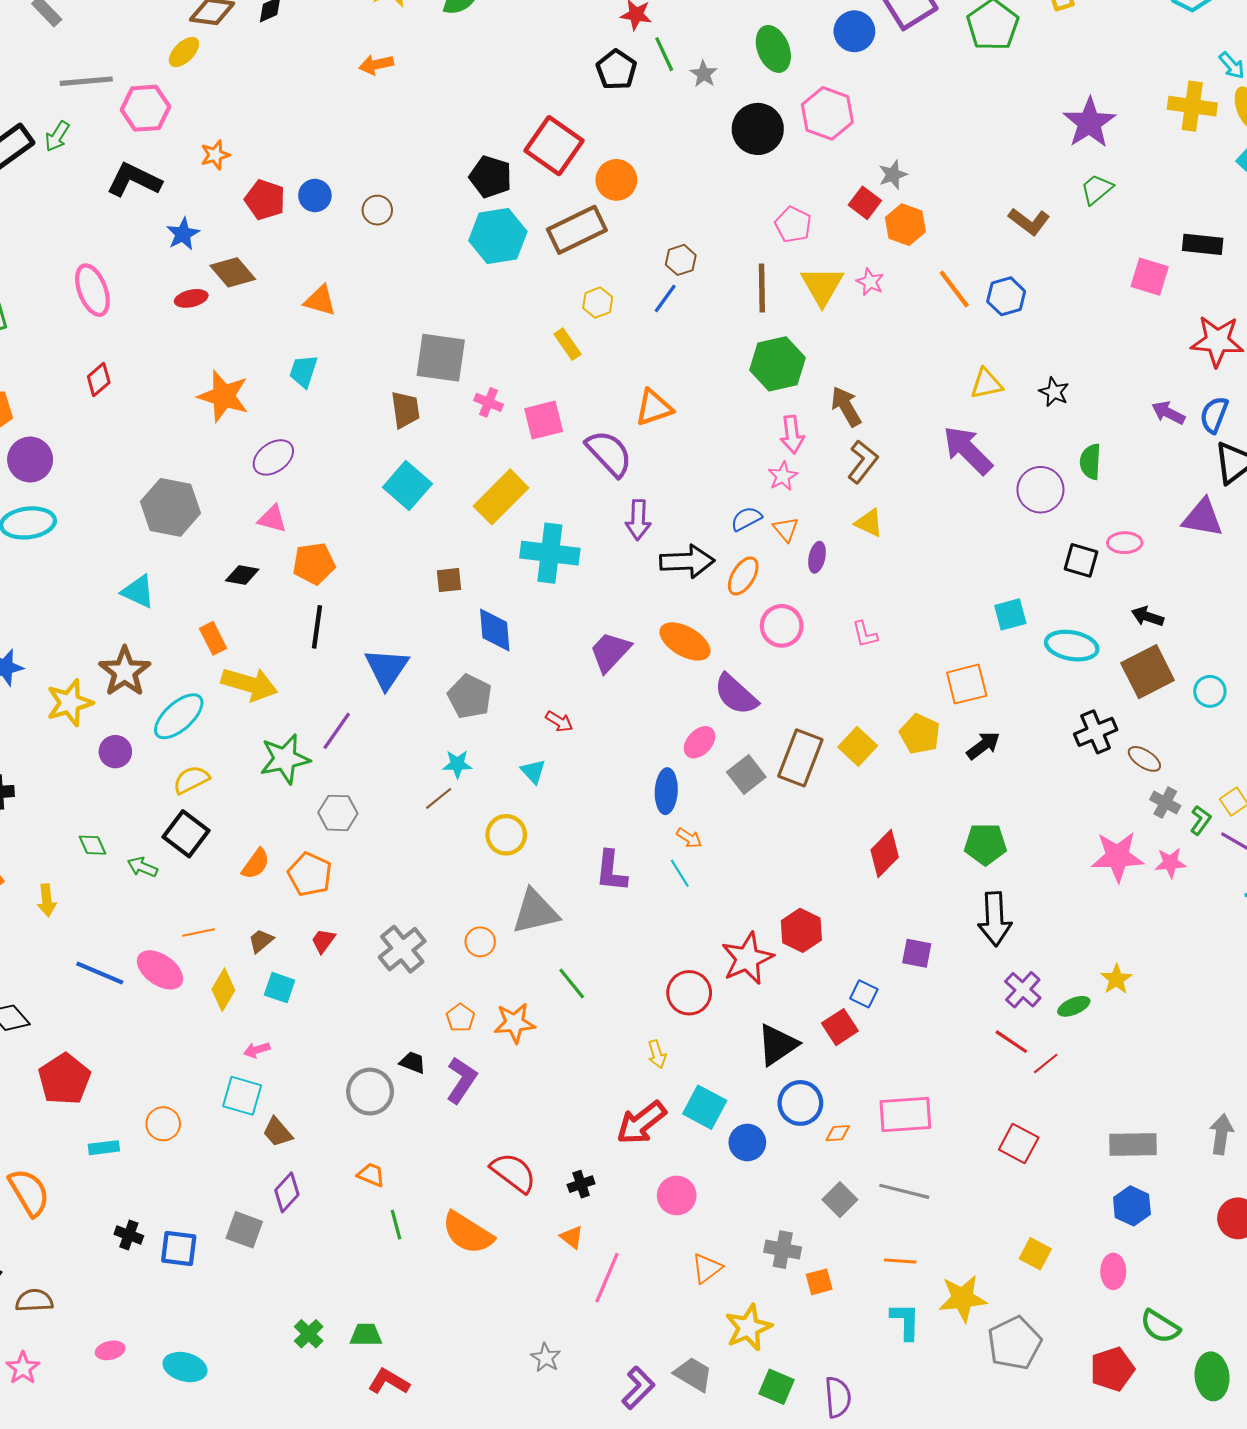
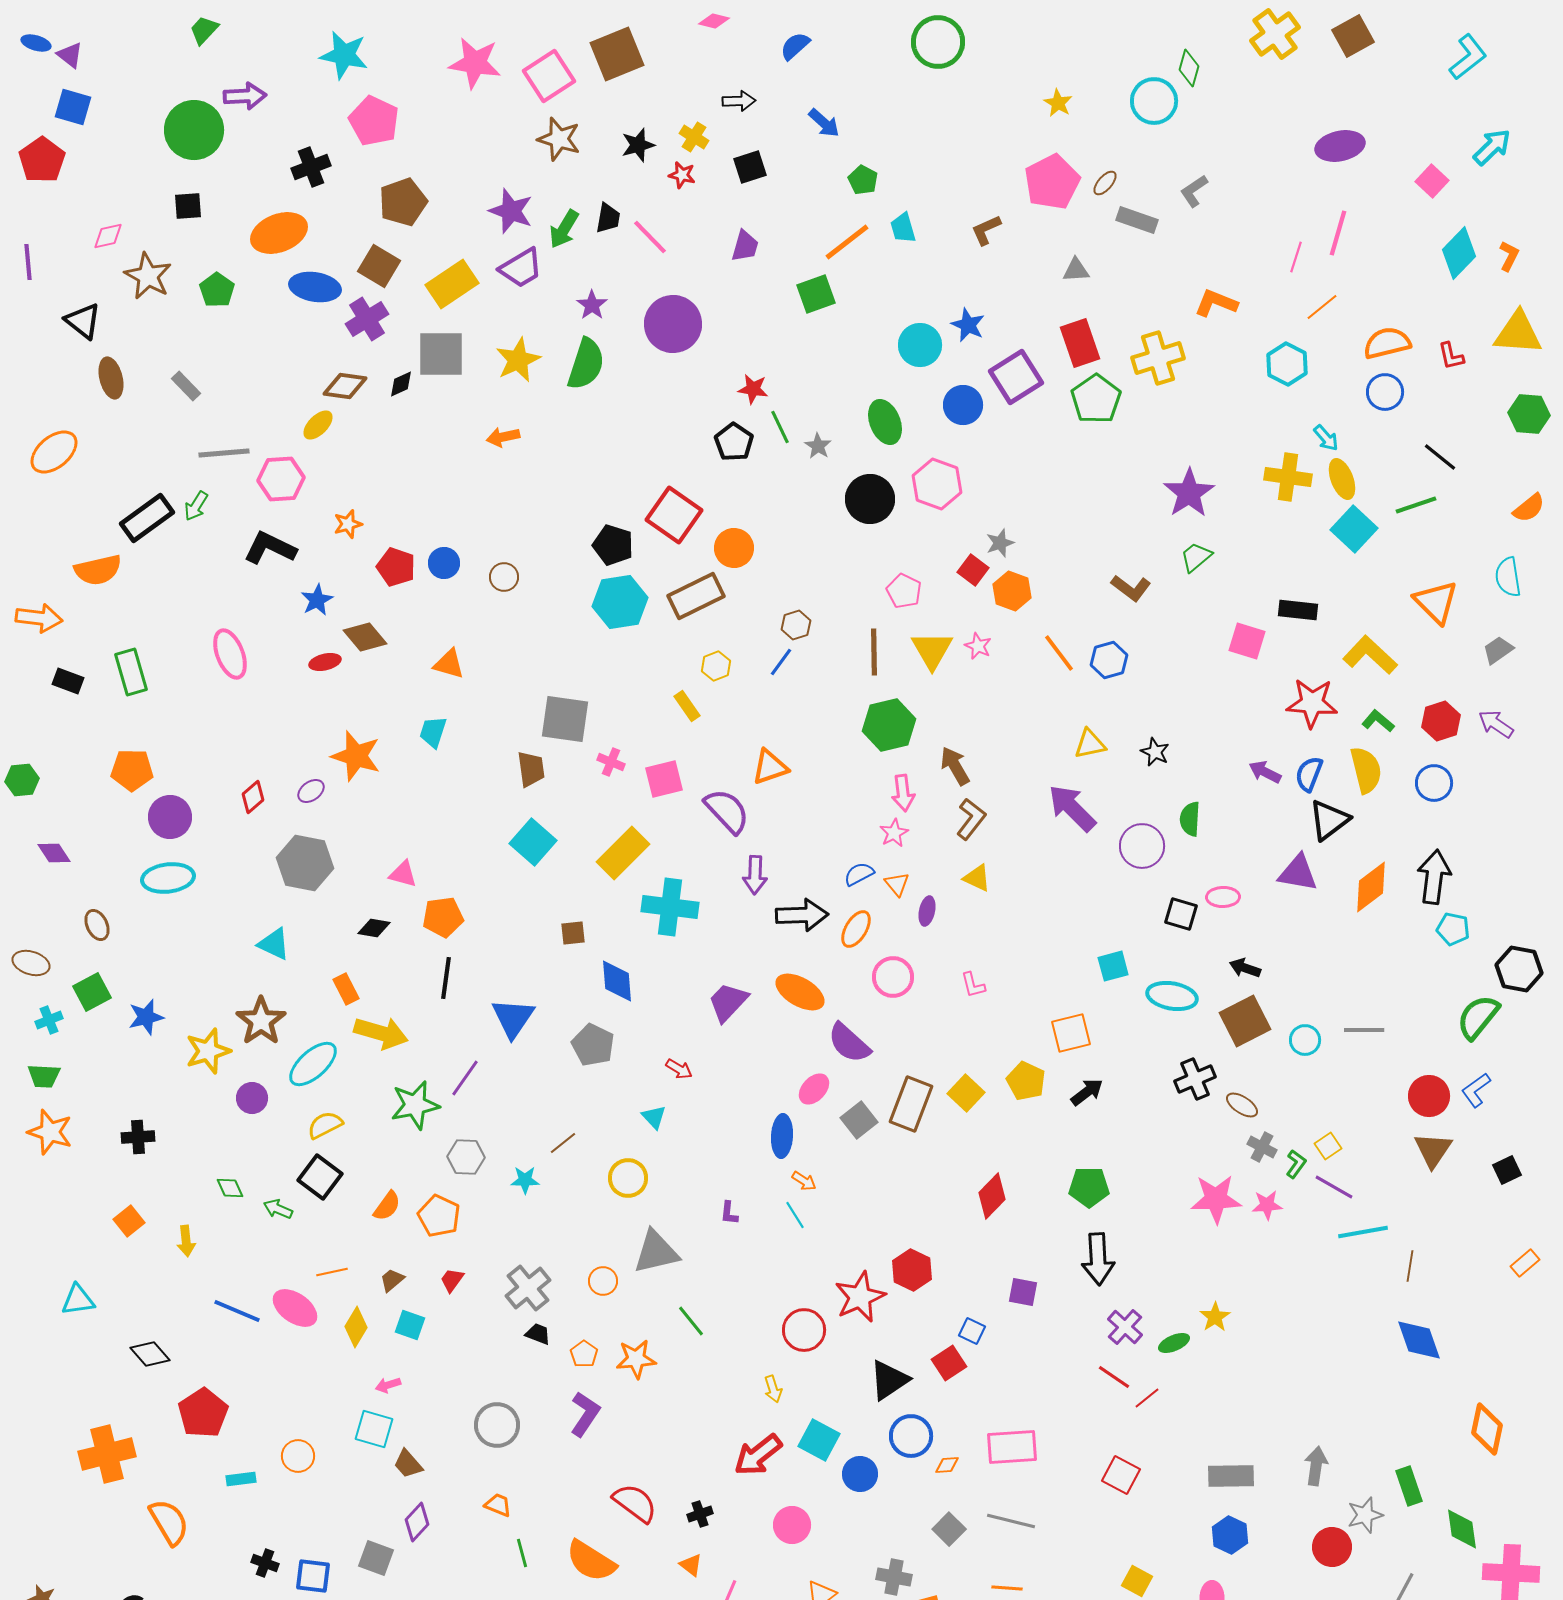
red diamond: (99, 379) -> (253, 797), moved
purple ellipse: (273, 457) -> (311, 791), moved, size x0.7
cyan star: (457, 764) -> (525, 1180), moved
purple L-shape: (611, 871) -> (729, 1213), size x0.6
black trapezoid: (413, 1062) -> (538, 1334), moved

